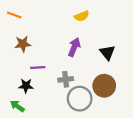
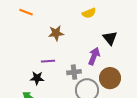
brown star: (23, 44) -> (56, 33), moved
purple arrow: (74, 47) -> (94, 56), moved
black triangle: (107, 53) -> (110, 38), moved

